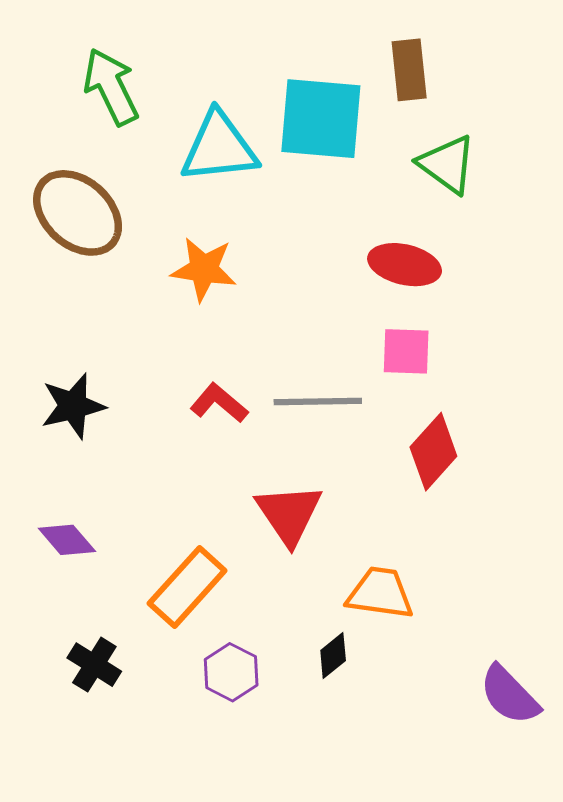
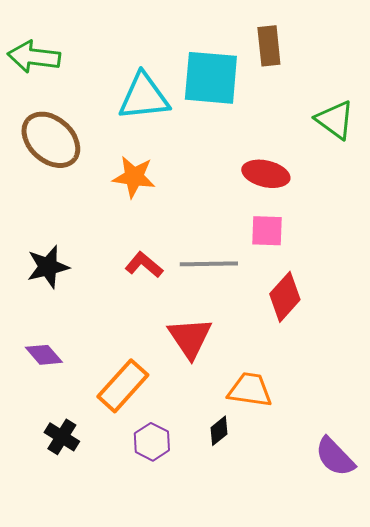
green arrow: (111, 87) -> (34, 57), moved, turned -57
green triangle: (447, 164) -> (335, 120), moved

